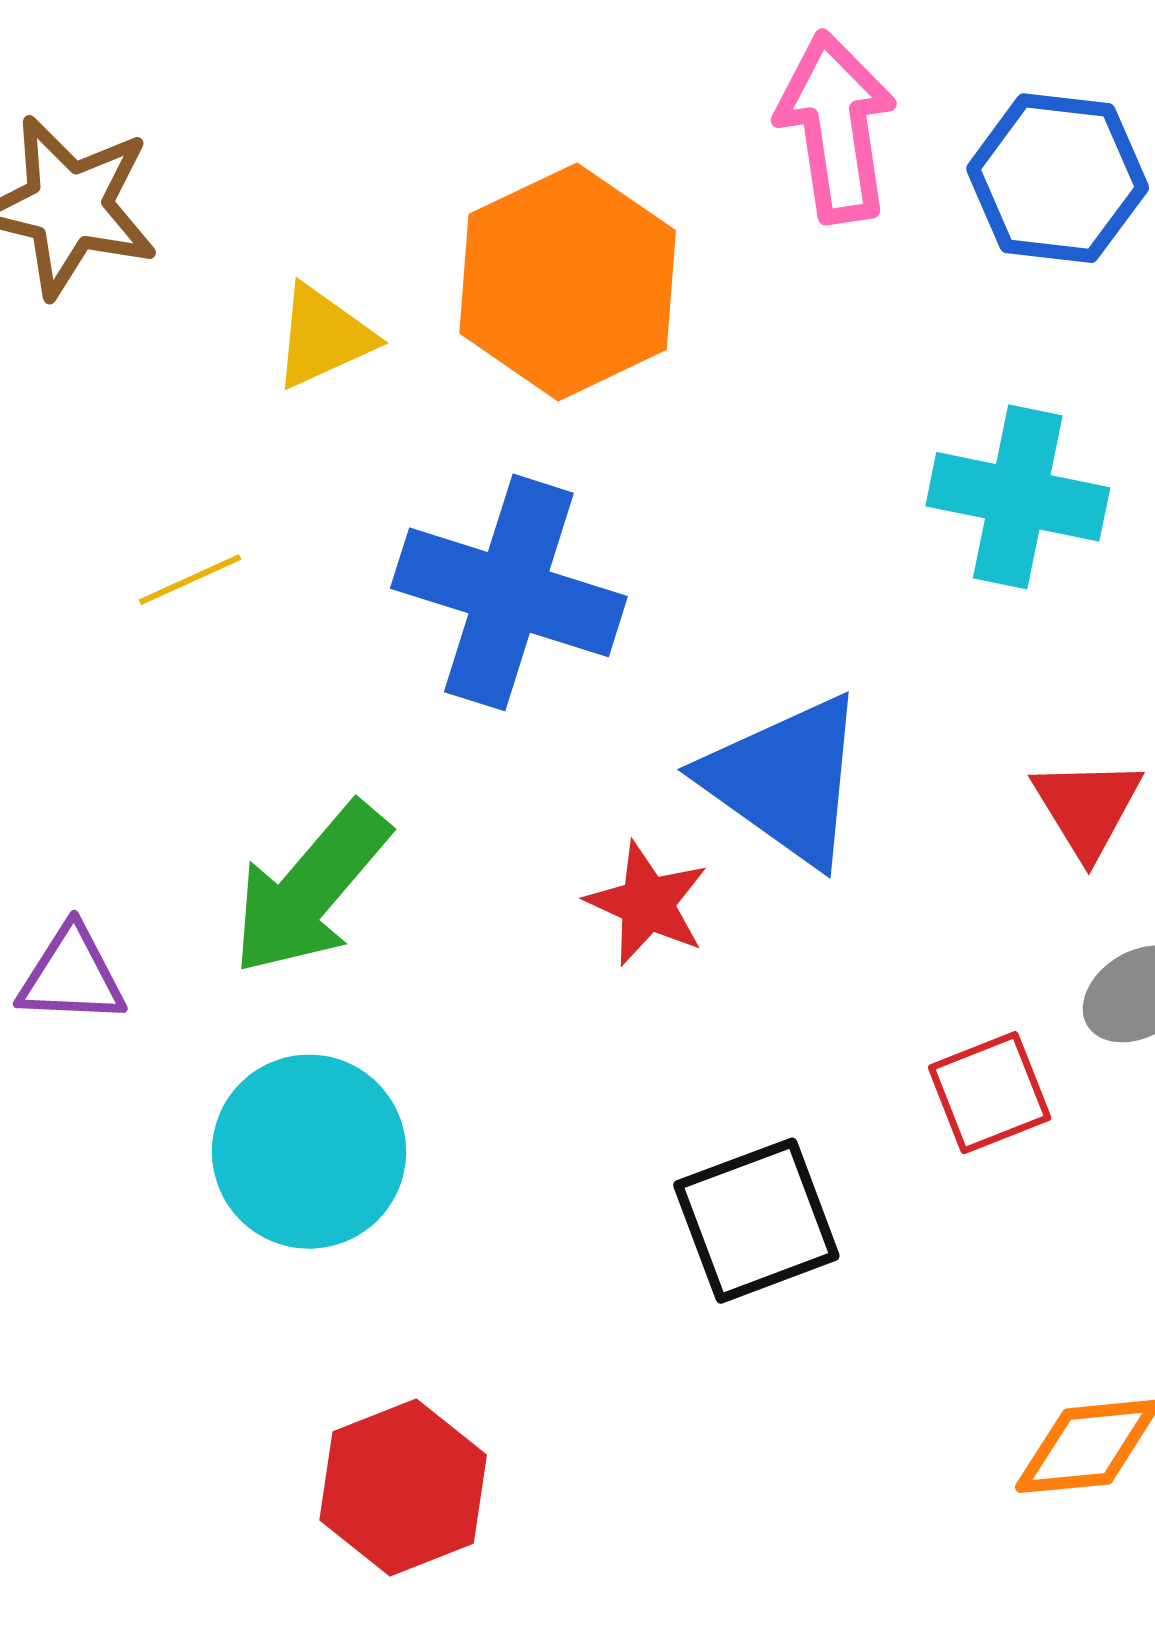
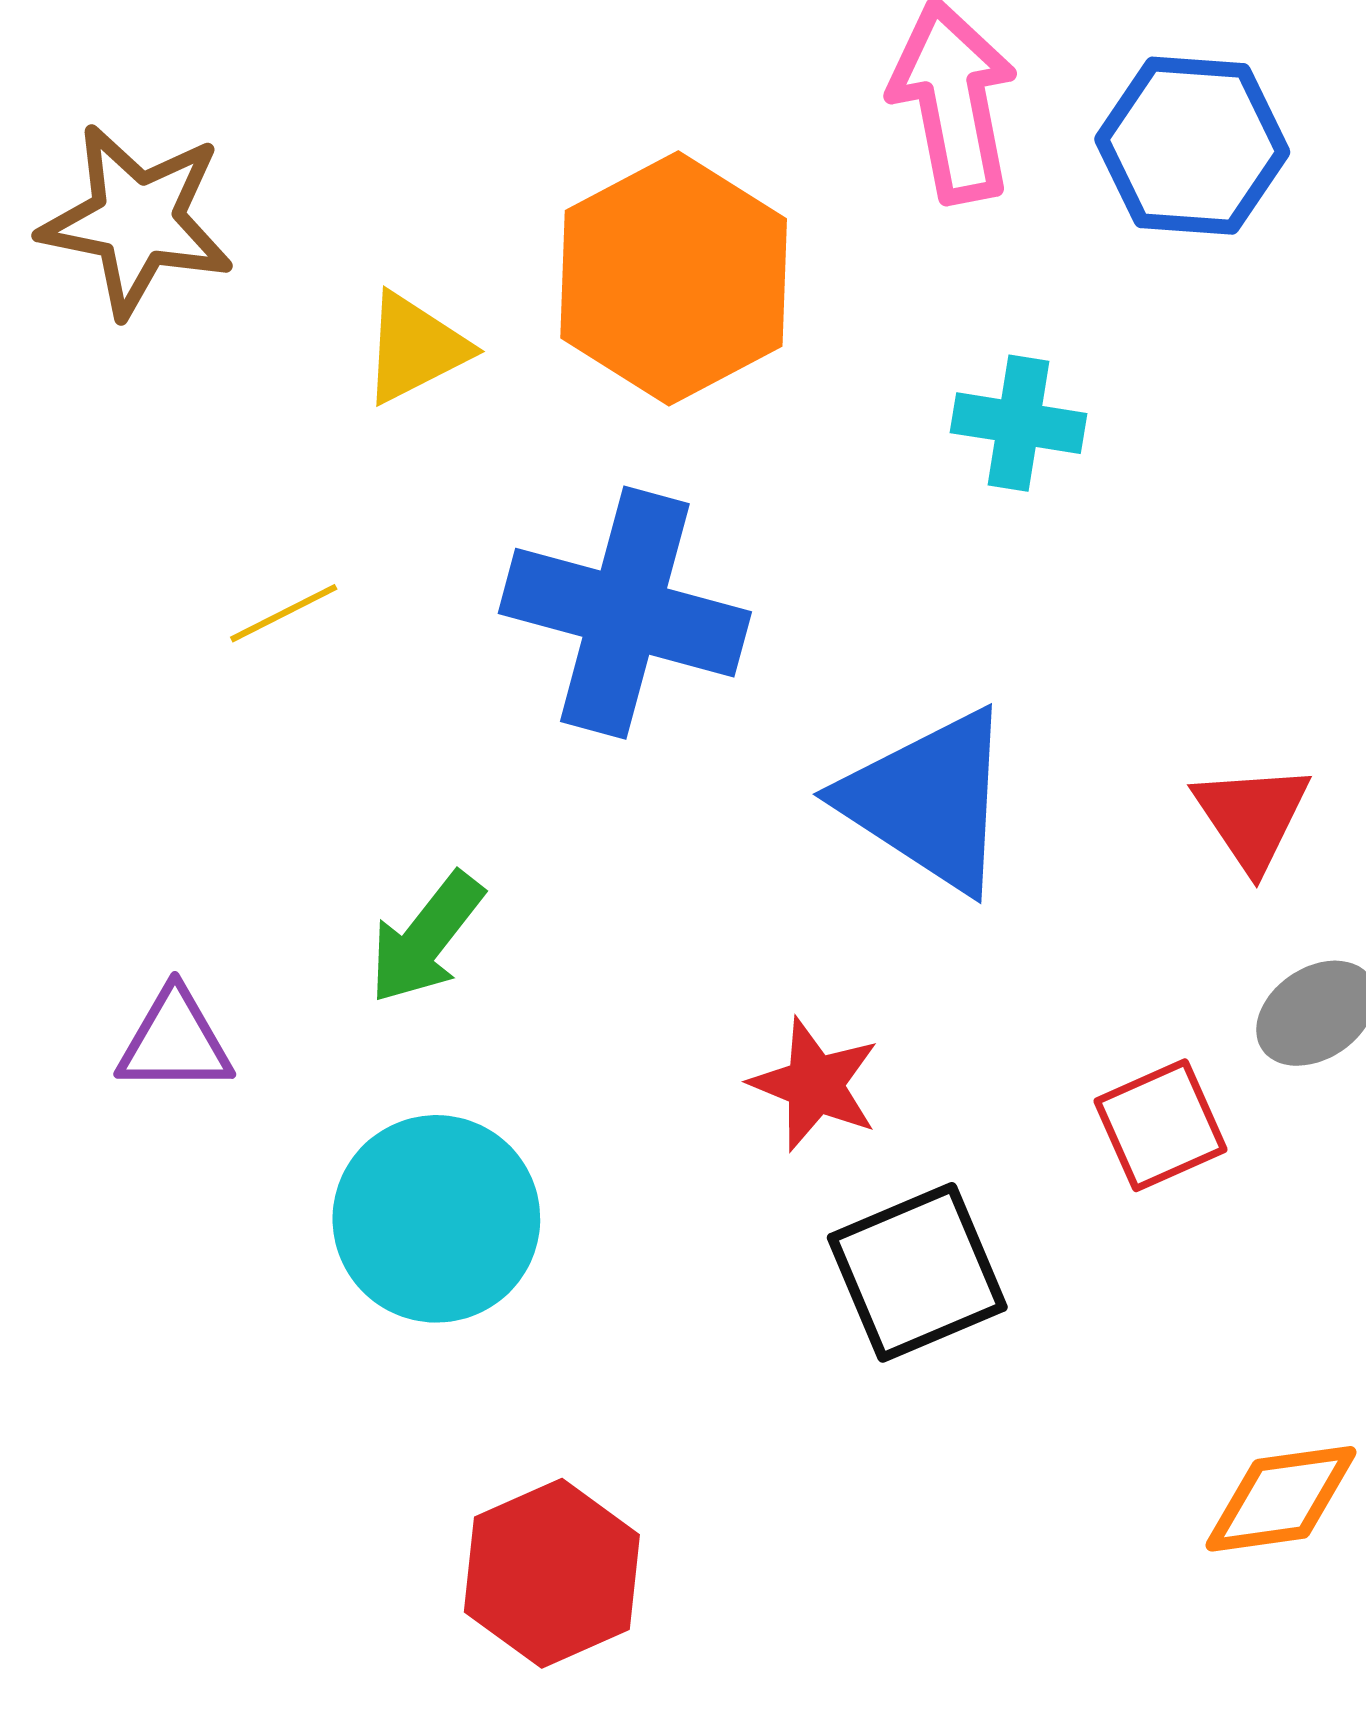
cyan cross: (1018, 497) -> (1019, 423), moved, size x0.7
green arrow: (310, 889) -> (426, 938), size x0.7
red star: (647, 904) -> (815, 1084), moved

